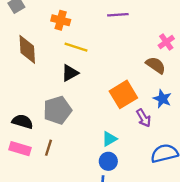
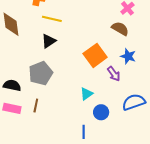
blue circle: (108, 161) -> (101, 112), moved

